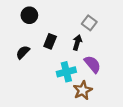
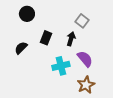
brown star: (83, 90) -> (86, 85), moved

